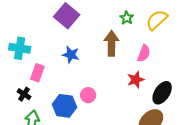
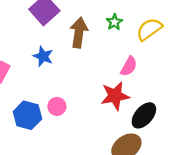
brown arrow: (111, 43) -> (79, 33), moved
red star: (136, 80) -> (115, 96), size x1.4

